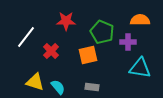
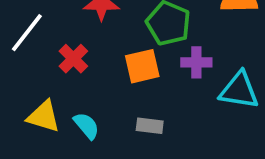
purple cross: (128, 42) -> (196, 62), moved

